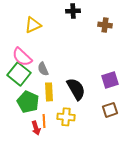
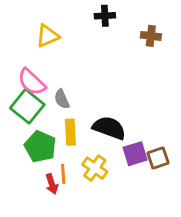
purple square: (110, 80) -> (135, 154), moved
black semicircle: (76, 89) -> (109, 128), turned -40
yellow cross: (66, 117) -> (95, 168), turned 30

